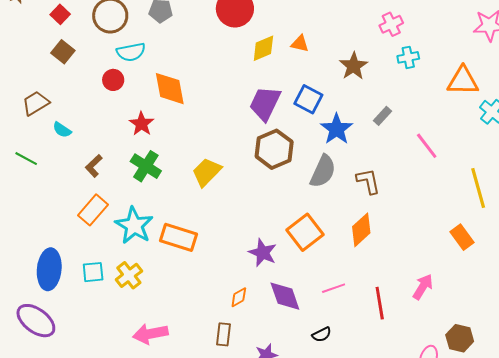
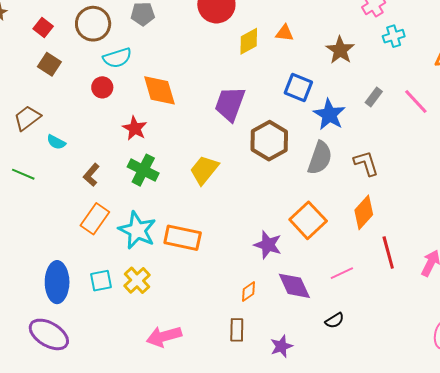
purple trapezoid: (265, 104) -> (230, 104), moved
pink line: (427, 146) -> (416, 101), moved
red line: (380, 303) -> (388, 253), moved

